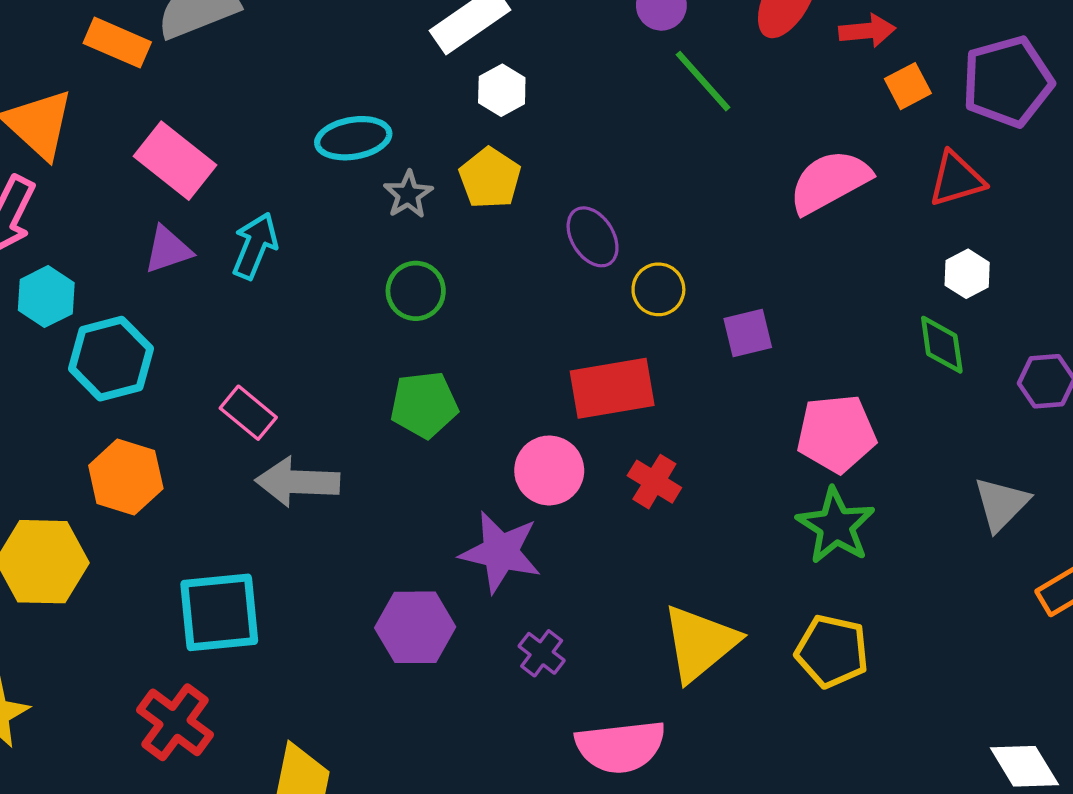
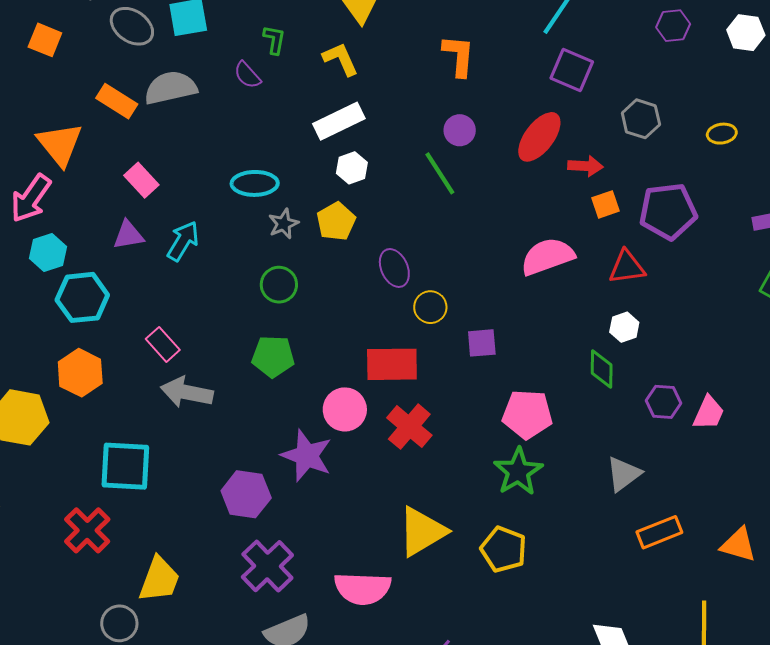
green line: (703, 81) -> (440, 173), moved
pink rectangle: (175, 161) -> (141, 180), size x0.7
red cross: (654, 482) -> (409, 427), size x1.4
purple cross: (542, 653) -> (267, 566), moved, size x1.8

